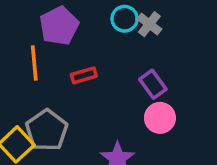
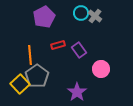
orange line: (34, 63) -> (30, 55), moved
purple rectangle: (153, 84) -> (79, 50), moved

